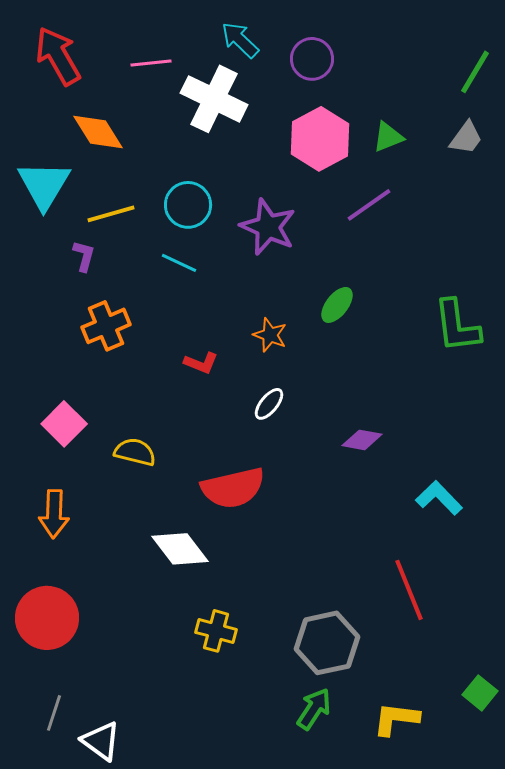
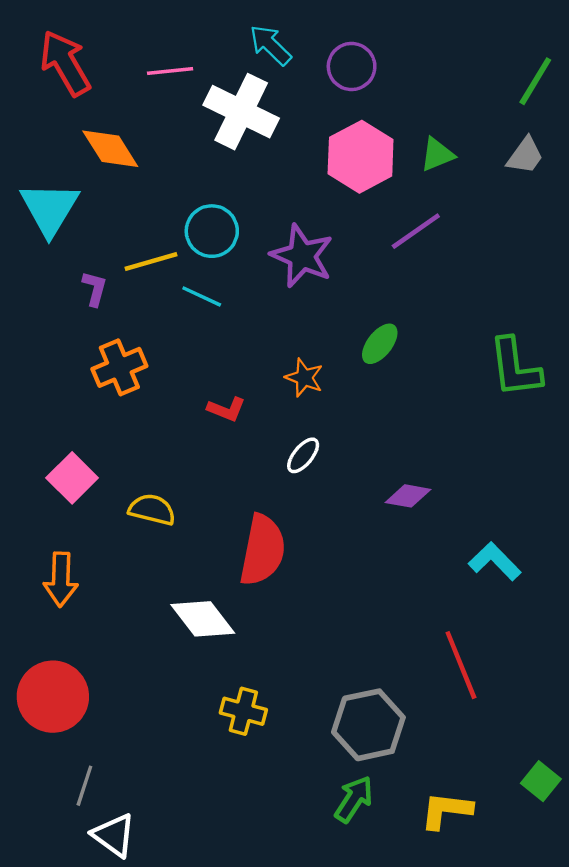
yellow line: (111, 214) -> (151, 262), moved
red semicircle: (233, 488) -> (263, 550), turned -66
gray line: (54, 713) -> (84, 786), moved

